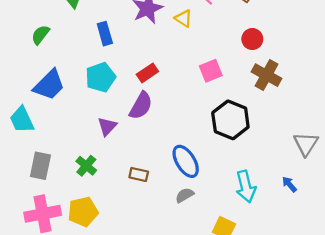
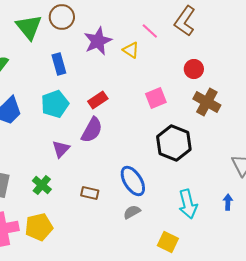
blue arrow: (289, 184) -> (228, 202), turned 42

